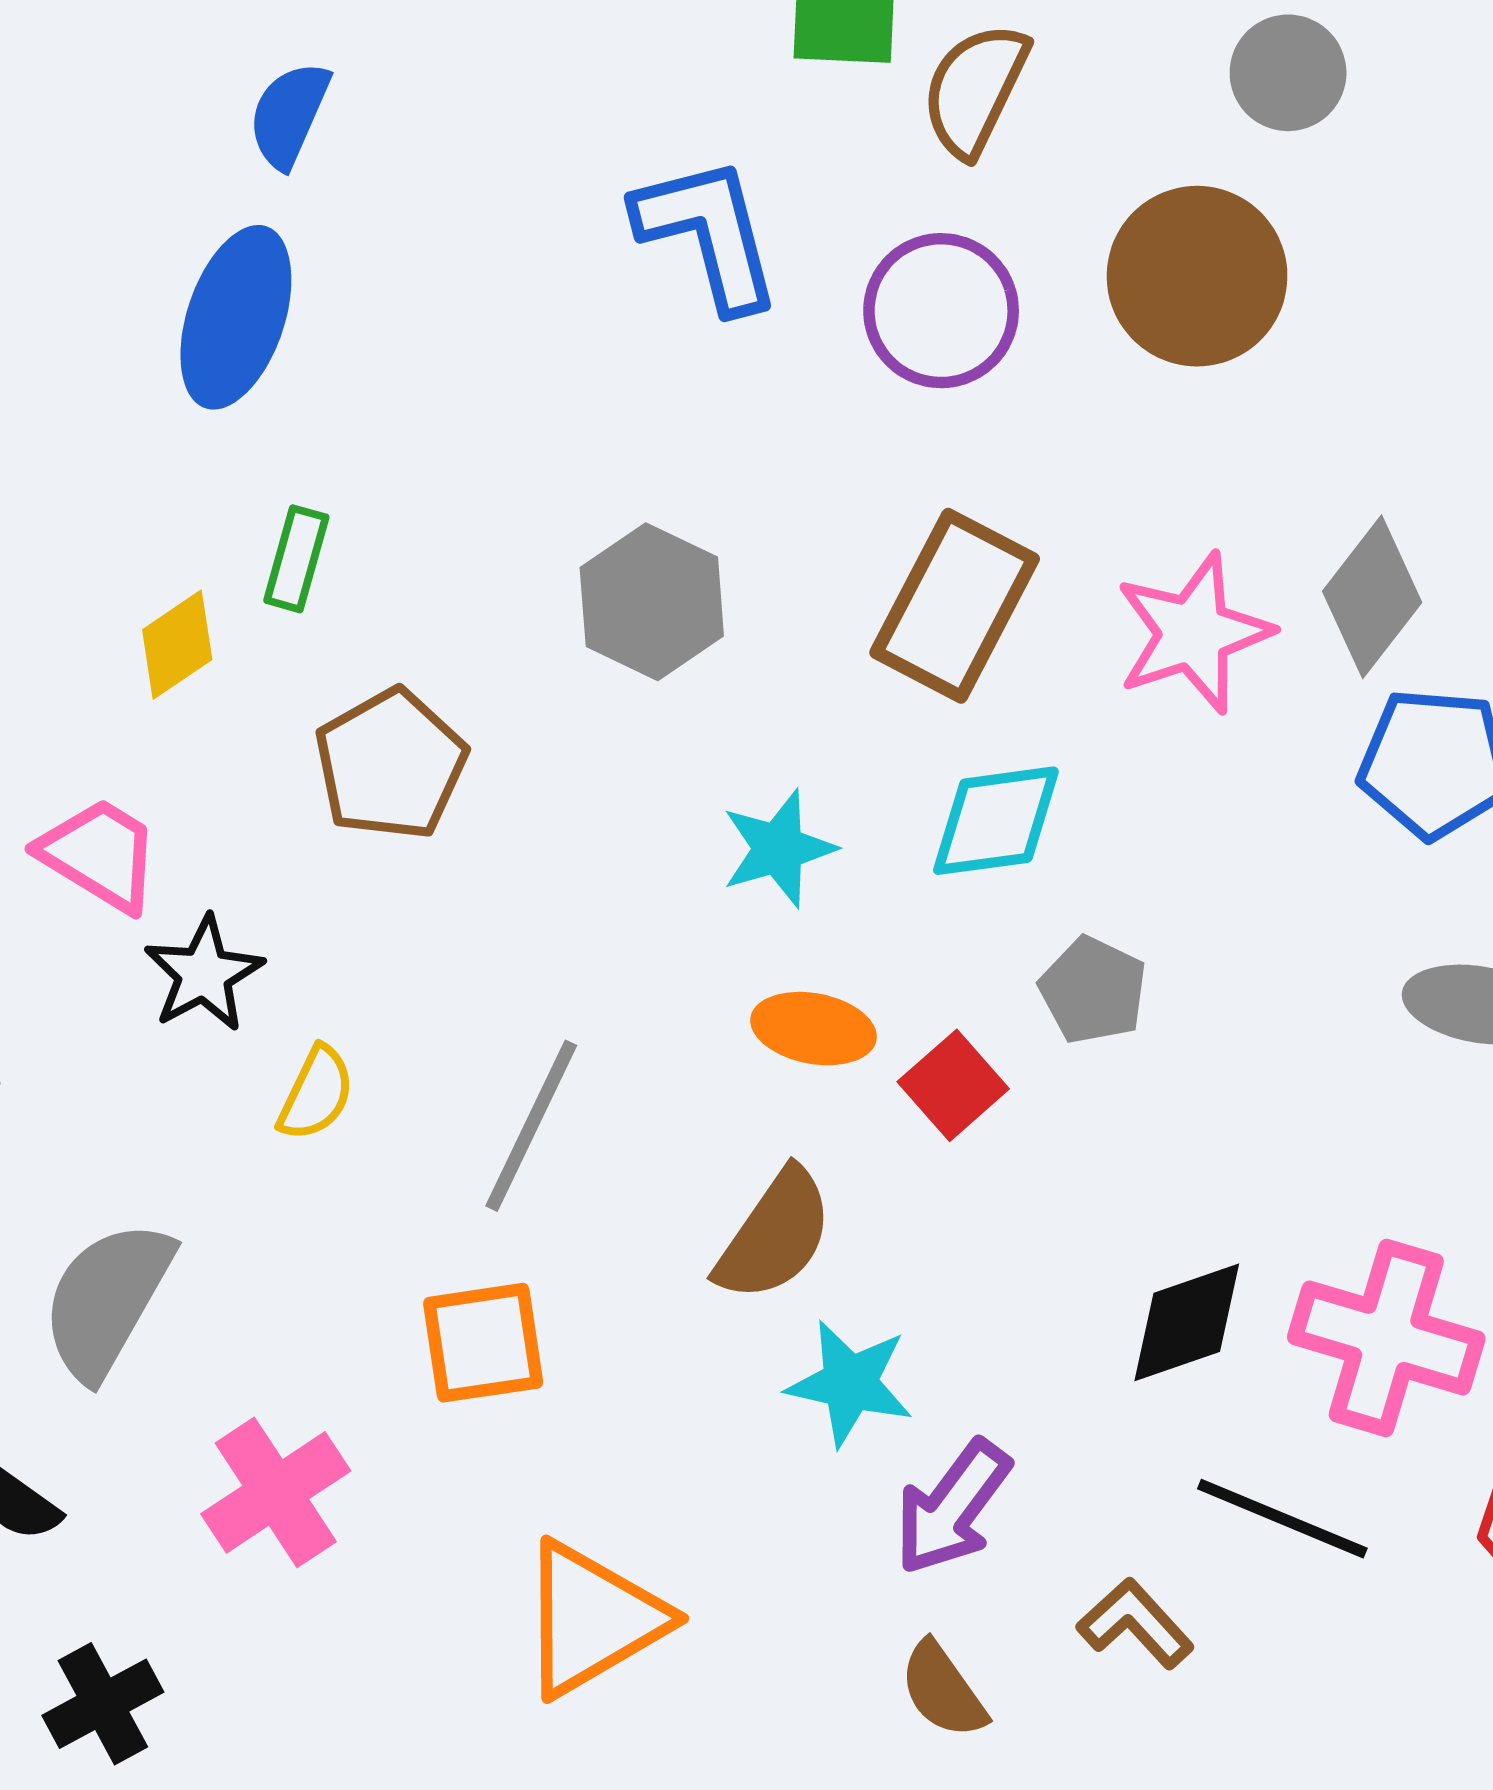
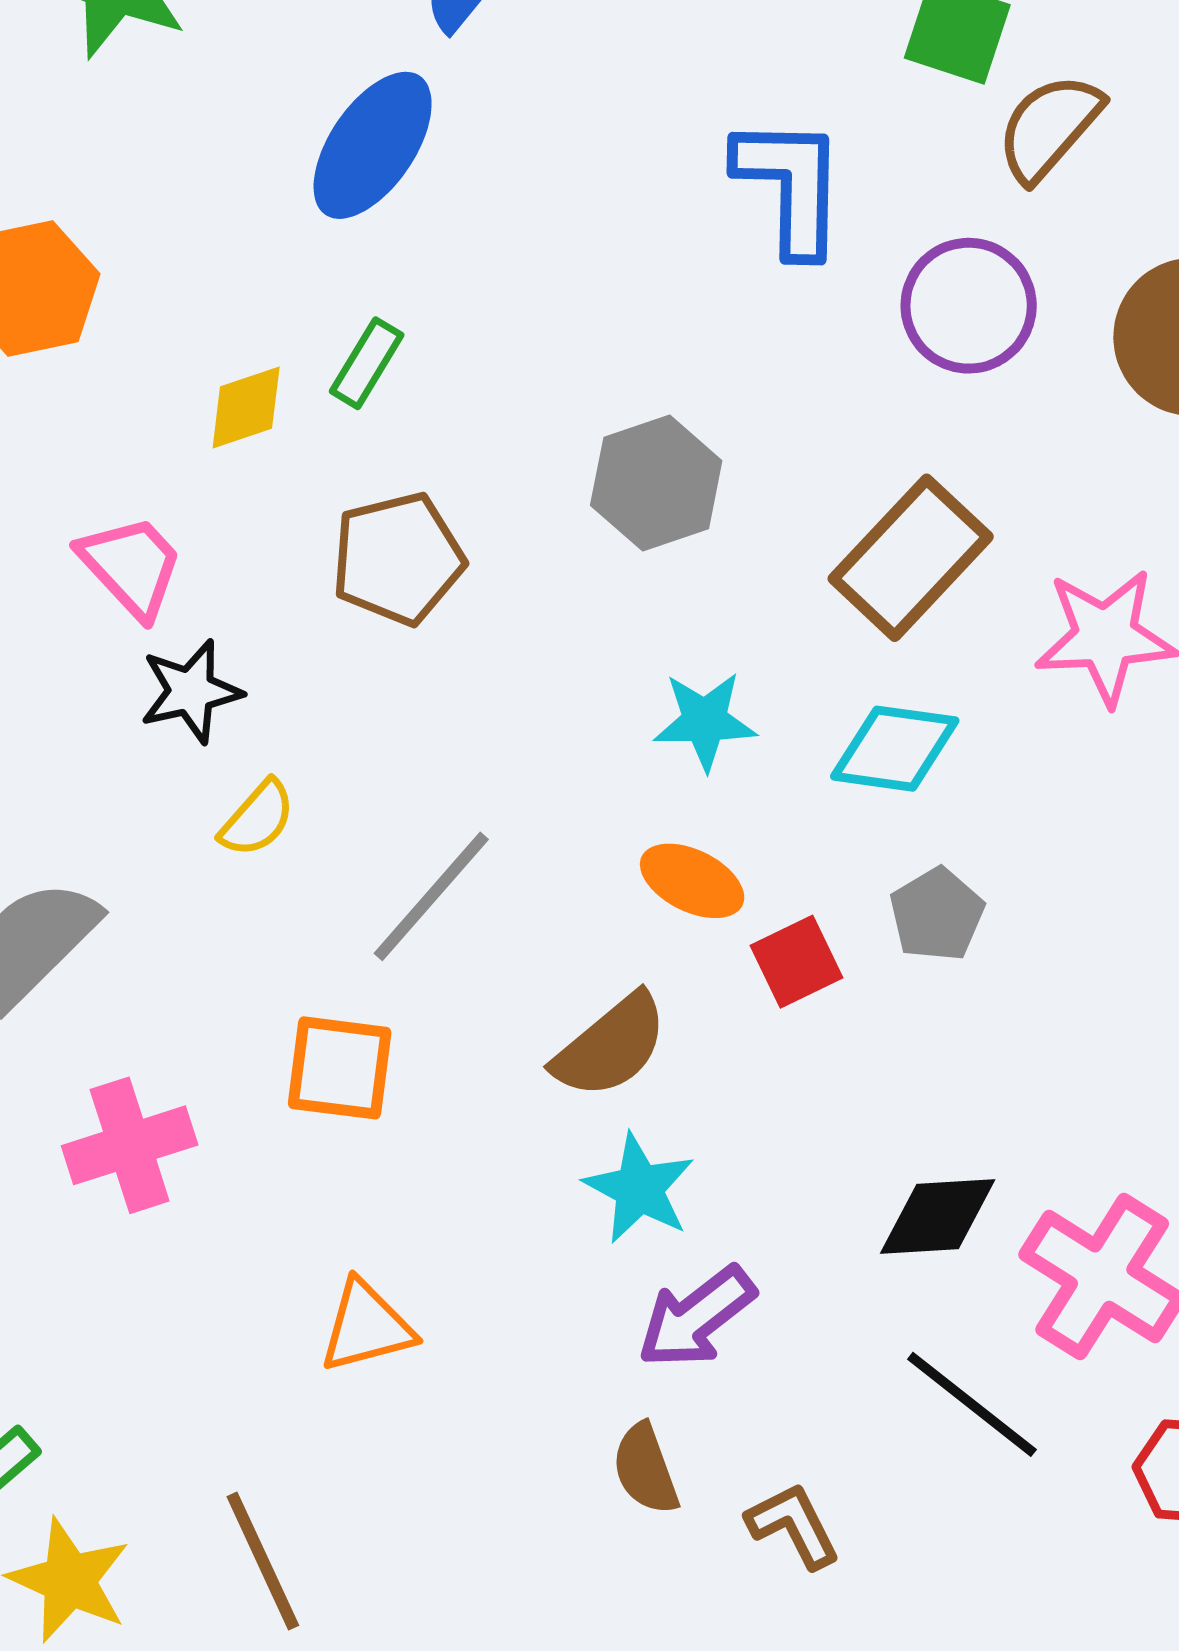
orange triangle: (592, 1619) -> (367, 1327), size x0.7
brown L-shape: (1135, 1624) -> (793, 1525), moved

